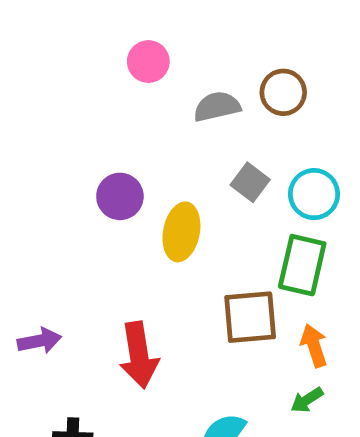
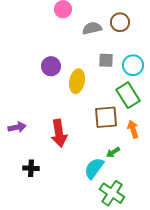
gray square: (250, 182) -> (106, 60), turned -35
green rectangle: (302, 265) -> (128, 95), turned -45
green arrow: (307, 400) -> (113, 152), moved

